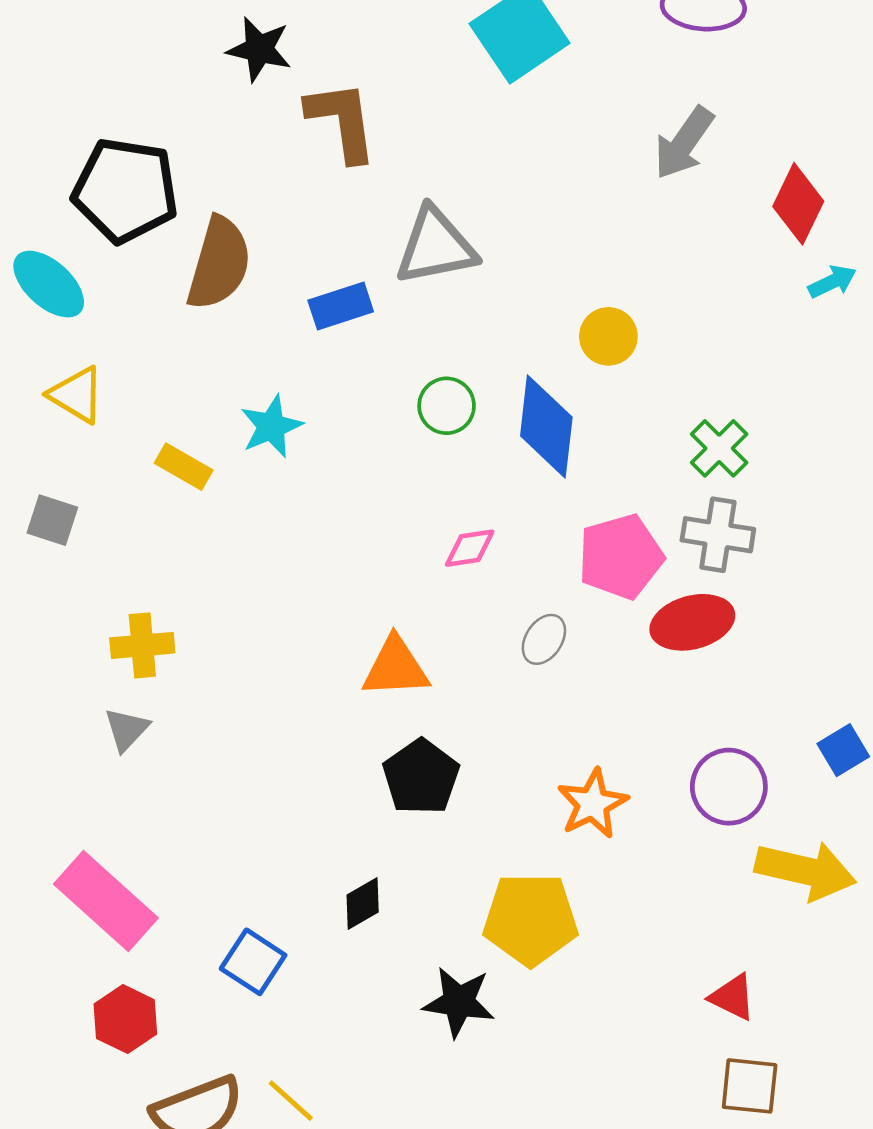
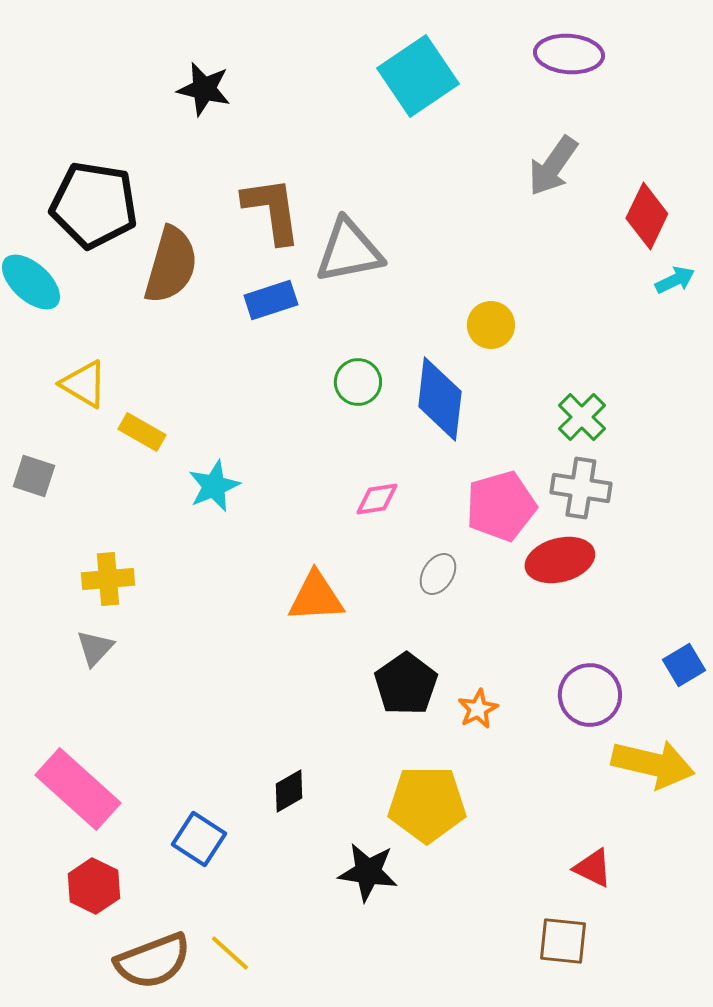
brown L-shape: (342, 121) -> (272, 210), moved
yellow triangle: (77, 395) -> (84, 384), moved
cyan star: (271, 426) -> (214, 486), moved
black pentagon: (421, 777) -> (406, 684), moved
orange star: (593, 804) -> (478, 709), size x0.7
brown square: (750, 1086) -> (563, 941), moved

